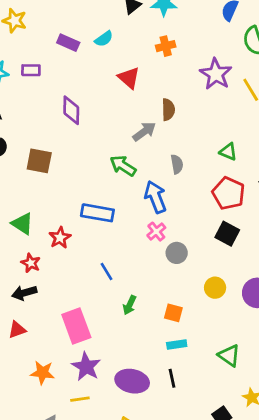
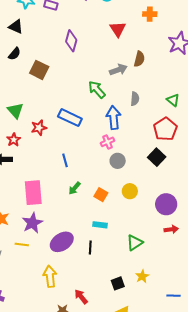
yellow circle: (215, 288) -> (130, 191), moved
orange square: (173, 313) -> (101, 195), moved
green triangle: (229, 355) -> (135, 243), turned 36
purple ellipse: (132, 381) -> (62, 242), turned -60

